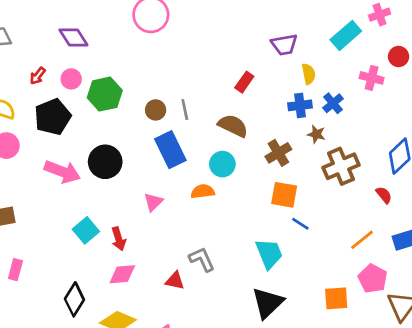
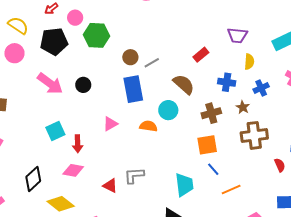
blue cross: (300, 105) -> (227, 82), moved
gray line: (185, 110) -> (152, 63), turned 56
black circle: (105, 162) -> (83, 85), size x0.6
orange square: (284, 195) -> (207, 145), turned -35
orange line: (362, 240) -> (231, 189), moved
gray L-shape: (202, 259) -> (134, 175), turned -85

